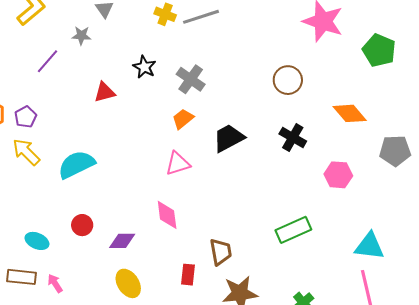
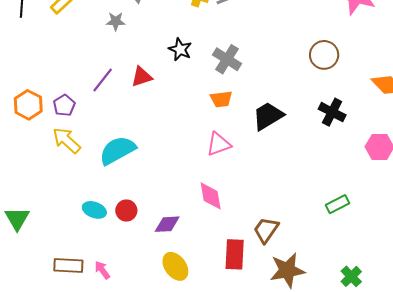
purple line: (48, 61) -> (103, 80), moved
orange trapezoid: (183, 119) -> (221, 99), turned -145
green rectangle: (293, 230) -> (337, 204), size x0.7
cyan ellipse: (37, 241) -> (94, 210), moved
brown trapezoid: (221, 252) -> (266, 230), turned -132
red rectangle: (188, 275) -> (235, 254), size x1.4

